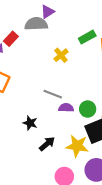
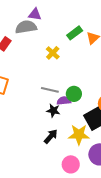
purple triangle: (48, 12) -> (35, 14), turned 48
green circle: (88, 109) -> (74, 94), moved
black star: (30, 123) -> (53, 111), moved

